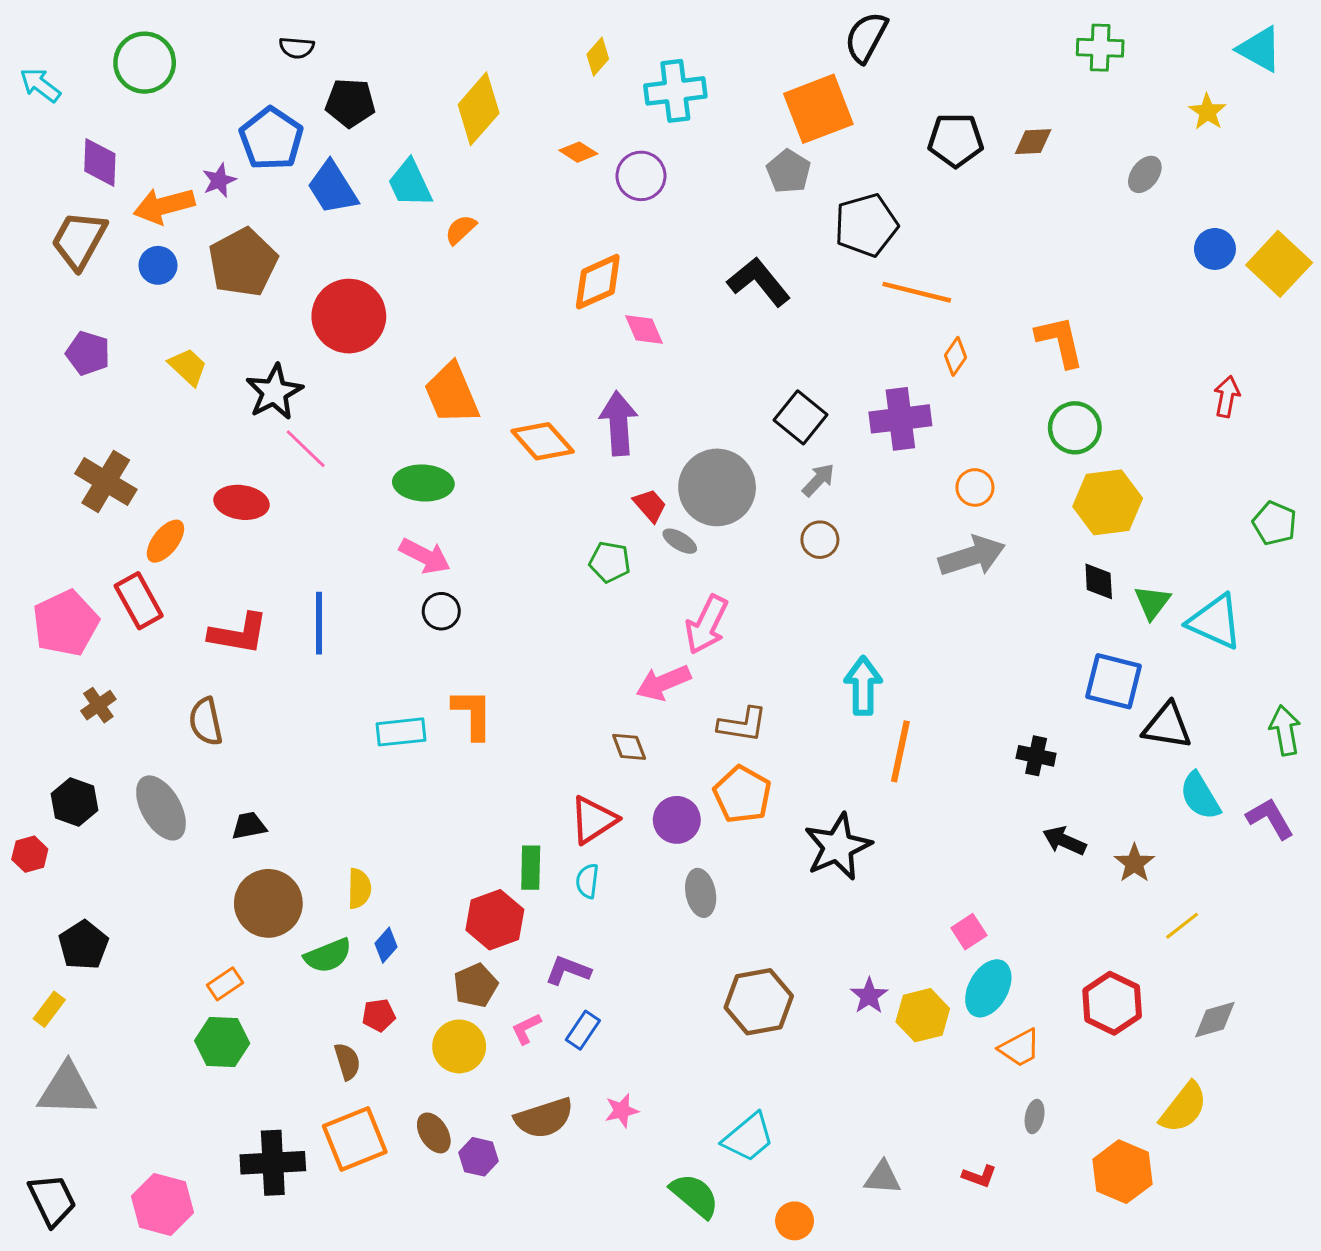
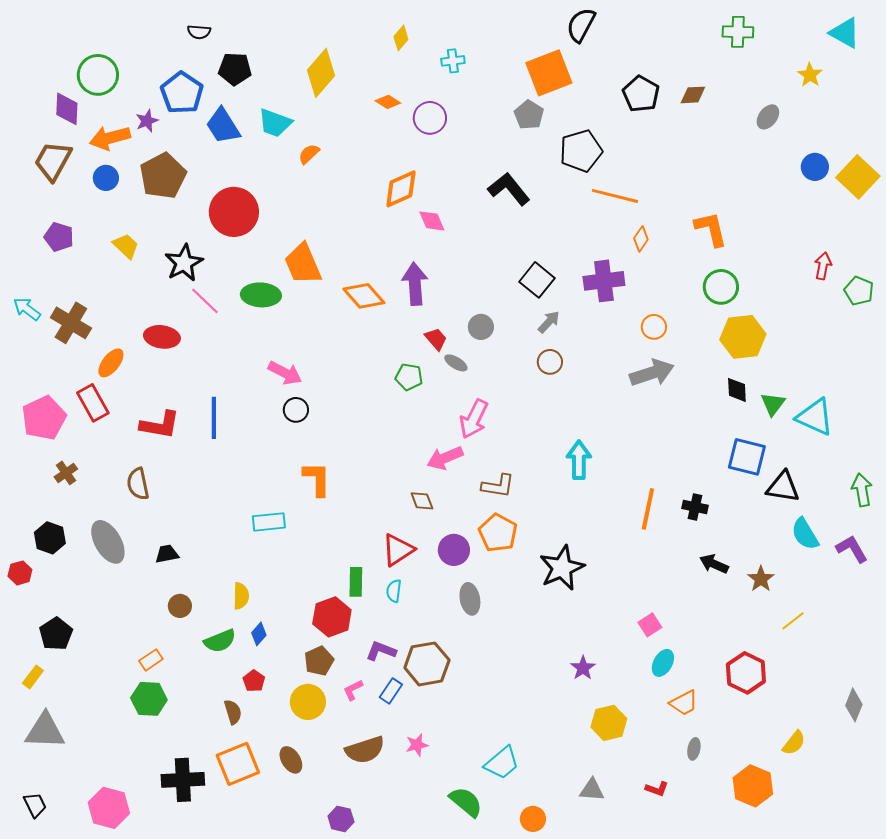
green circle: (145, 63) -> (98, 75), moved
cyan arrow: (40, 85) -> (27, 309), moved
cyan cross: (675, 91) -> (453, 61), size x0.6
black pentagon: (956, 140) -> (641, 94), turned 30
cyan trapezoid: (410, 183) -> (275, 123), turned -45
green ellipse: (423, 483) -> (261, 295), moved
gray circle: (717, 487) -> (481, 327), size x0.5
green pentagon: (1275, 523) -> (859, 291), moved
cyan rectangle: (401, 732) -> (269, 522), moved
orange line: (900, 751) -> (648, 509), moved
brown circle: (268, 903) -> (180, 606), size x0.5
cyan ellipse: (988, 988) -> (663, 663), size x0.7
brown hexagon: (759, 1002) -> (427, 664), moved
red pentagon: (379, 1015) -> (254, 681), turned -30
yellow hexagon: (923, 1015) -> (609, 723), moved
gray diamond: (1215, 1020) -> (854, 705), moved, turned -52
yellow semicircle: (1184, 1108) -> (794, 743), size x0.7
purple hexagon: (479, 1157) -> (341, 819), moved
black trapezoid: (52, 1200) -> (35, 805), size x0.7

